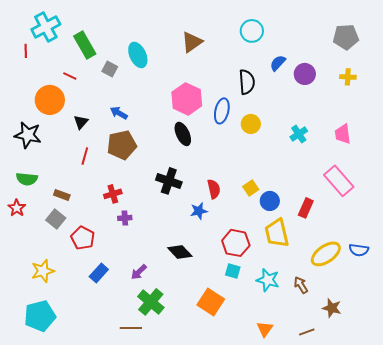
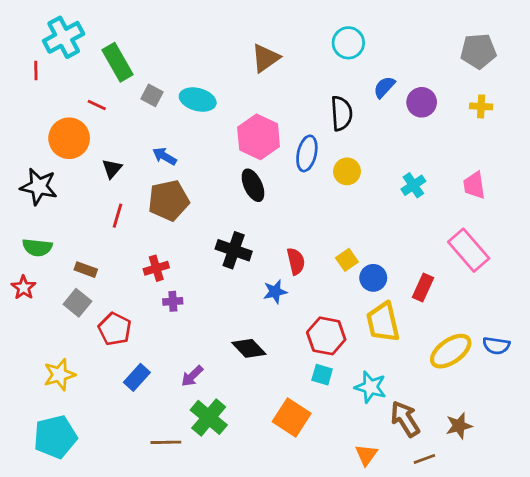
cyan ellipse: (138, 55) -> (198, 100), moved, turned -50
brown arrow: (301, 285) -> (405, 419), moved, size x1.5
brown star: (332, 308) -> (459, 426), turned -30
brown line: (131, 328) -> (166, 442), moved

